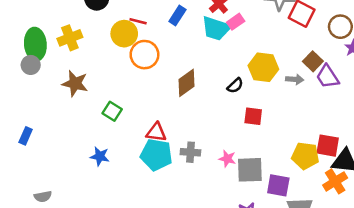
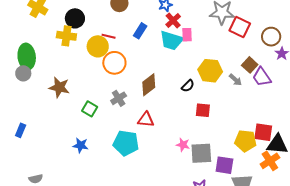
pink rectangle: (236, 22) -> (187, 35), turned -56
yellow cross: (70, 38) -> (66, 36), moved, turned 30
gray arrow: (295, 79) -> (235, 80), turned 40
red triangle: (156, 132) -> (146, 120), moved
gray cross: (190, 152) -> (119, 98), moved, turned -35

